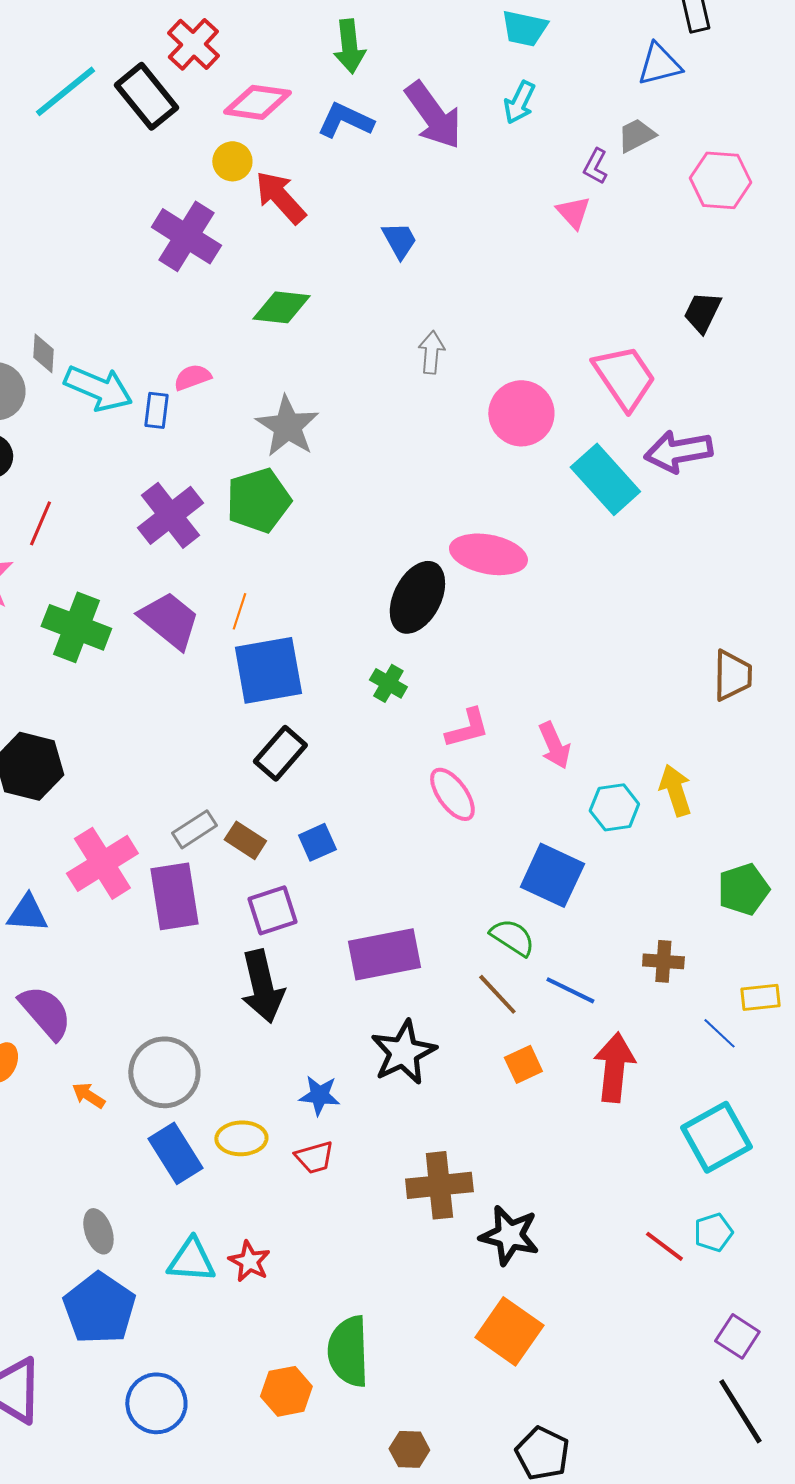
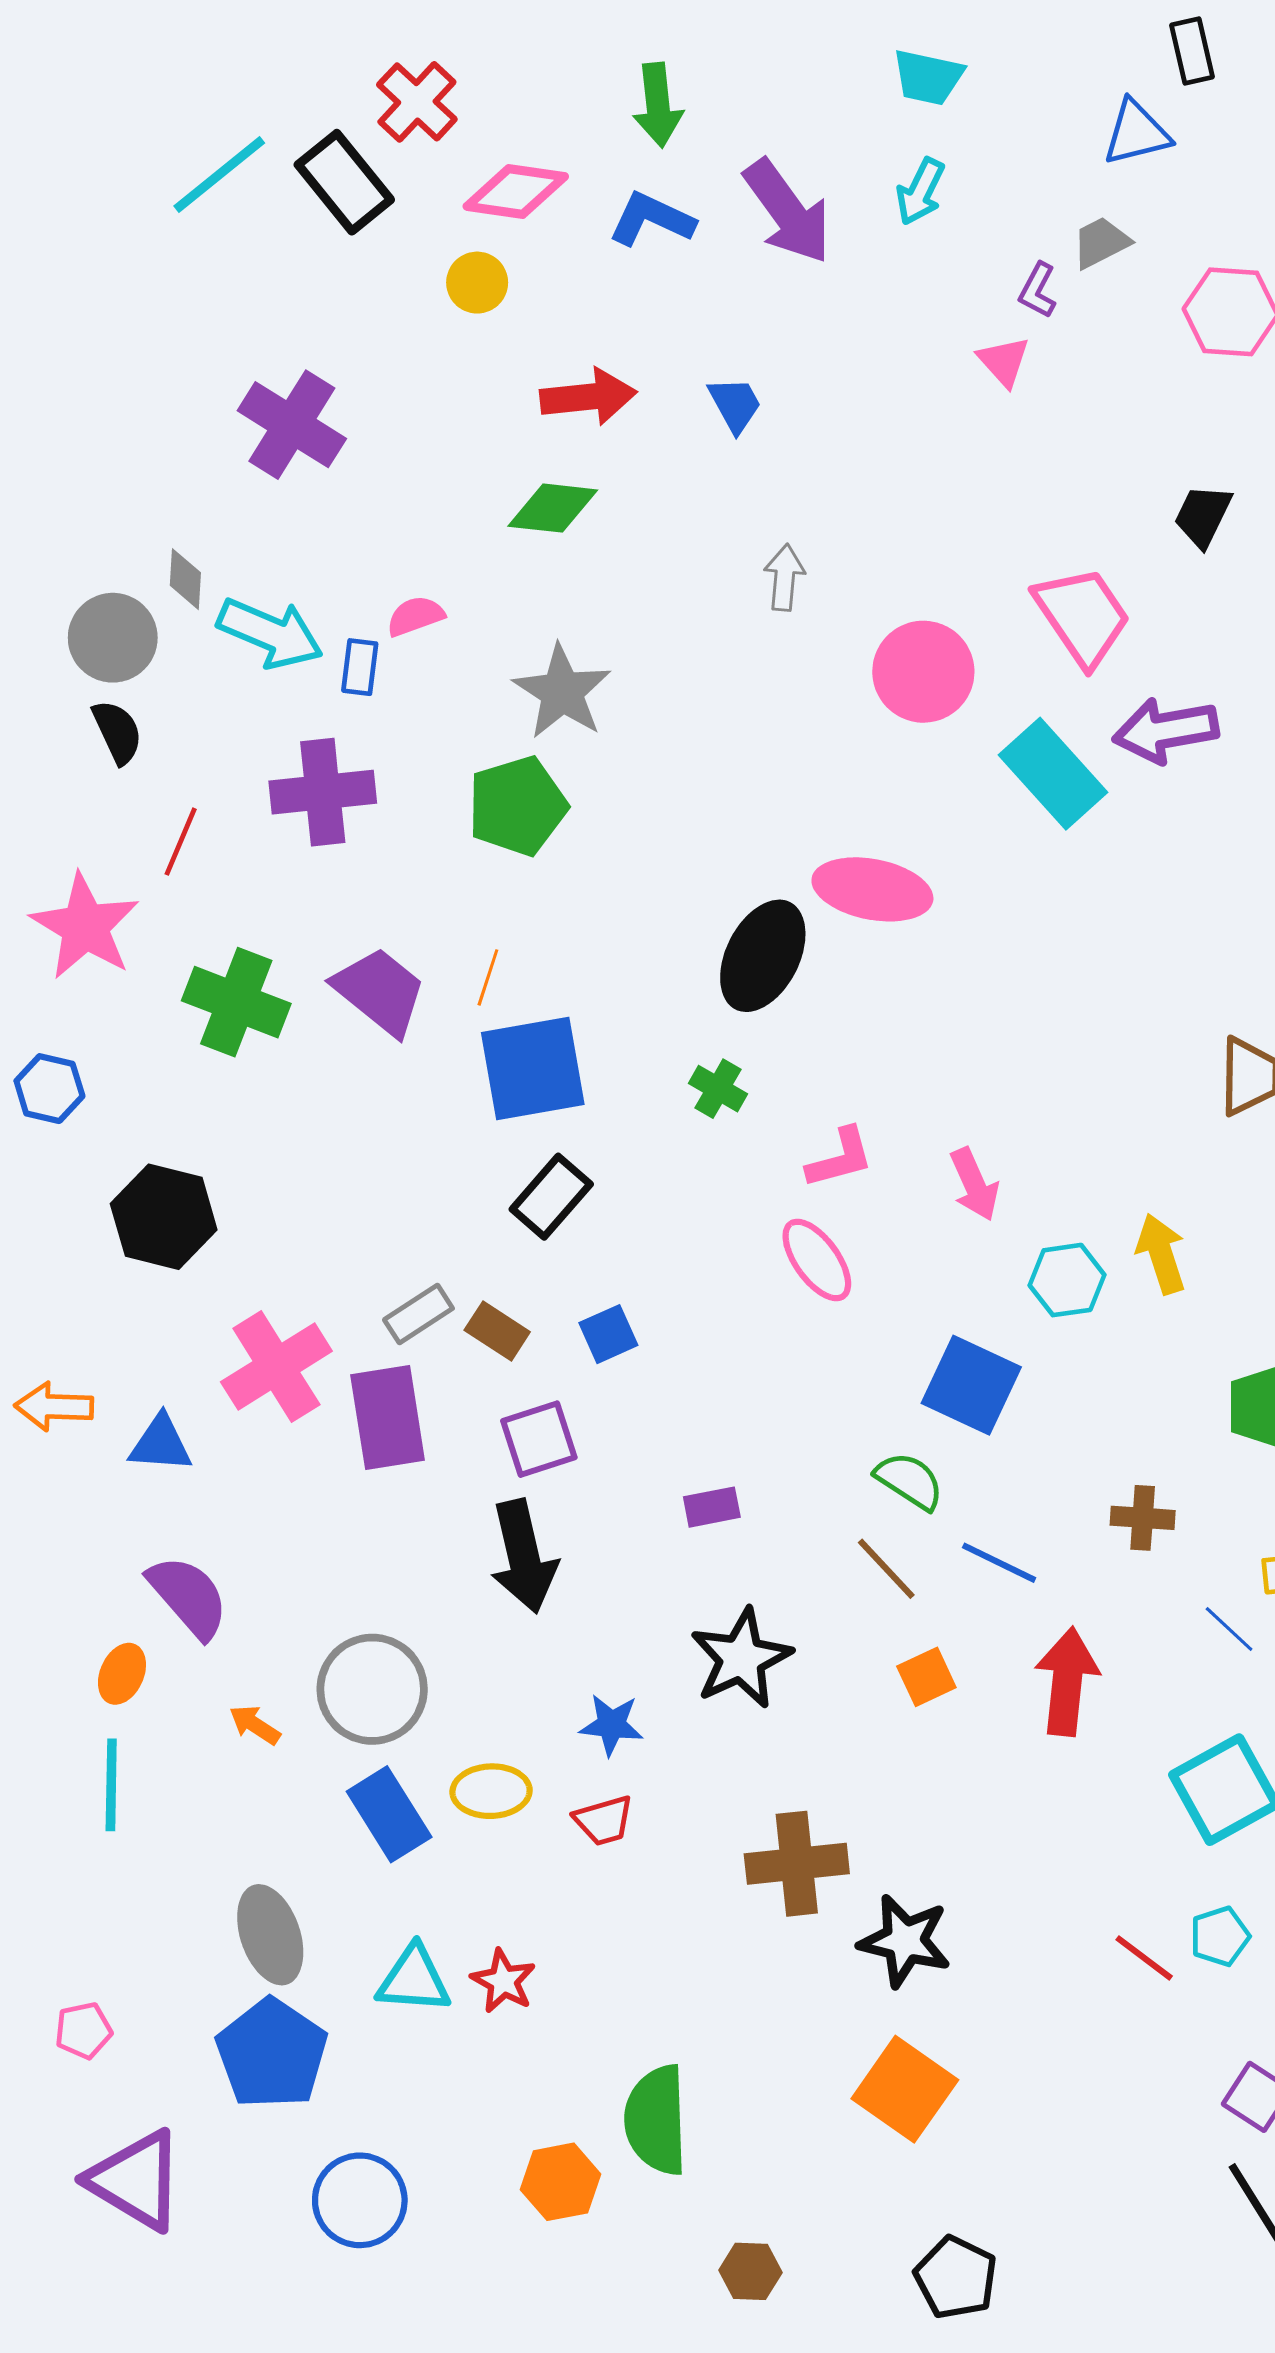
red arrow: (280, 197) -> (588, 397), moved, turned 126
purple cross: (186, 236) -> (292, 425), moved
purple cross: (170, 515) -> (323, 792), moved, turned 32
purple rectangle: (384, 954) -> (712, 1507), size x0.5
gray ellipse: (98, 1231) -> (270, 1935), size x1.4

